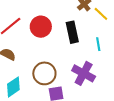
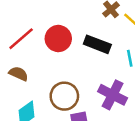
black rectangle: (72, 32) -> (97, 44), turned -55

